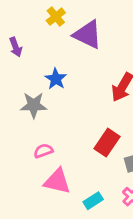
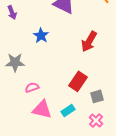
gray star: (34, 105) -> (15, 62), moved
cyan rectangle: (93, 201) -> (68, 110), moved

